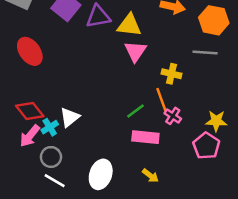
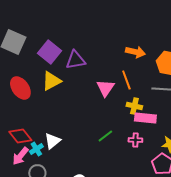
yellow triangle: (129, 25) -> (51, 81), moved, turned -35
orange line: (162, 100) -> (126, 80), moved
pink cross: (173, 116) -> (135, 140), turned -32
pink rectangle: (145, 137) -> (145, 118), moved

